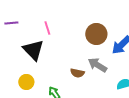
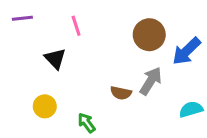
black triangle: (33, 50) -> (55, 59), size x0.7
gray arrow: (97, 65) -> (151, 81), turned 90

